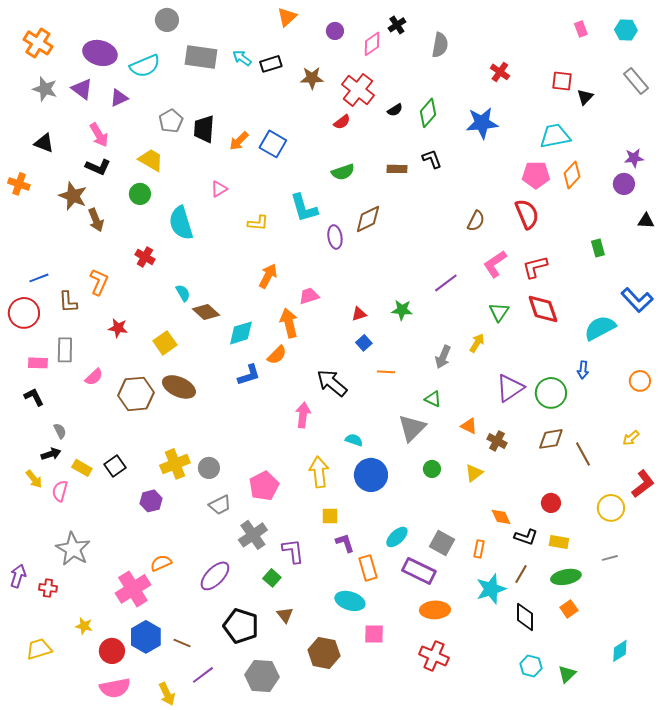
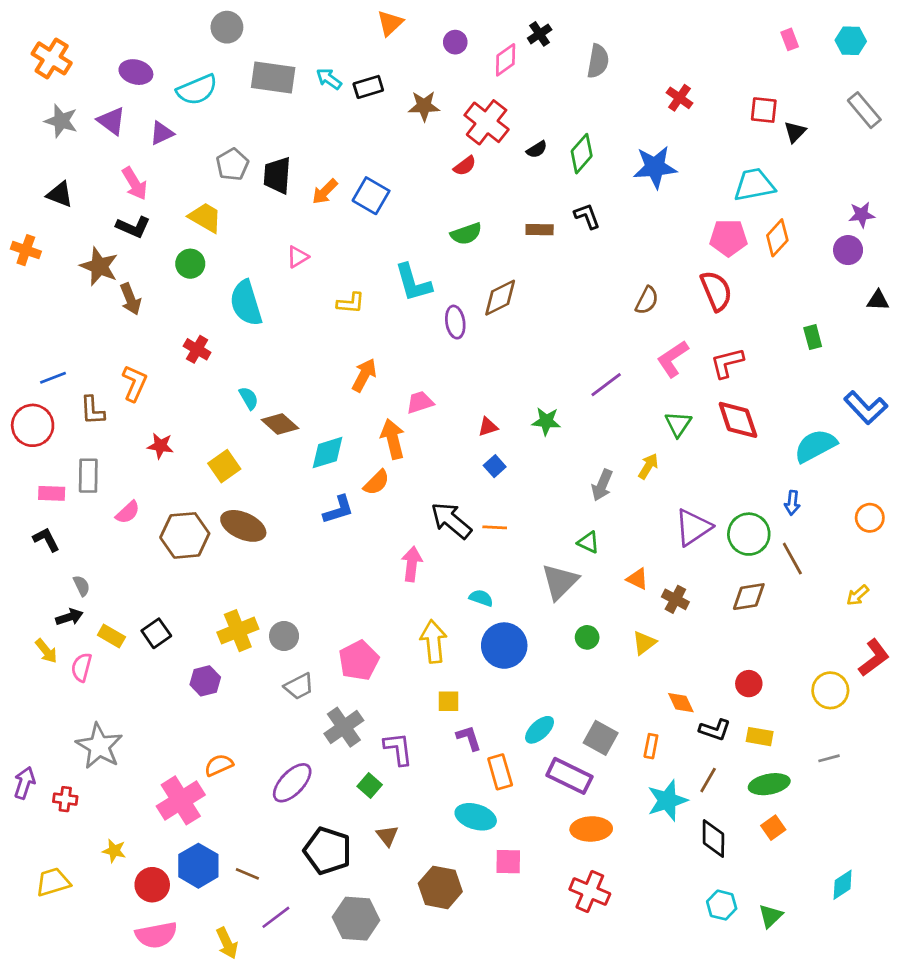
purple ellipse: (100, 53) -> (136, 72), size x0.7
orange line: (386, 372) -> (495, 527), moved
brown line: (583, 454) -> (792, 559), moved

